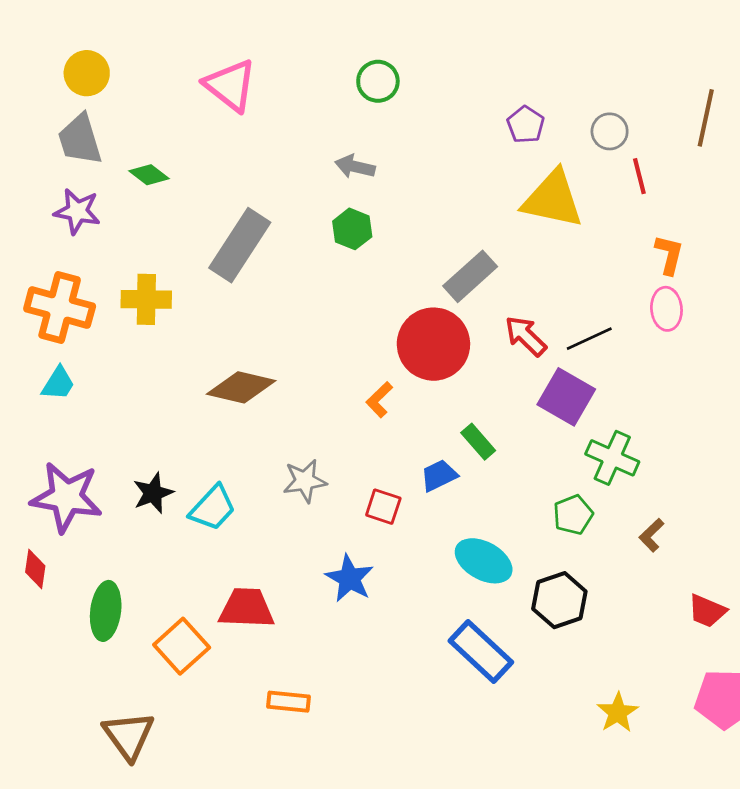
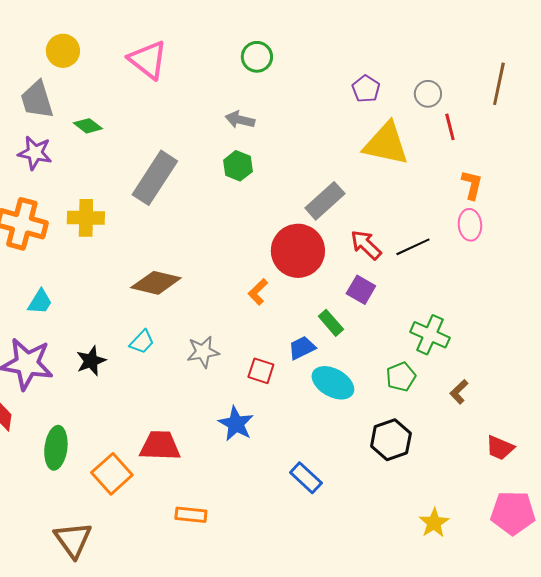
yellow circle: (87, 73) -> (63, 51), moved
cyan trapezoid: (58, 383) -> (40, 302), moved
purple square: (566, 397) -> (361, 290), moved, size x0.7
cyan trapezoid: (213, 508) -> (142, 342), moved, size x0.7
cyan ellipse: (484, 561) -> (333, 383), moved
blue rectangle: (481, 652) -> (306, 478), moved, size x0.7

